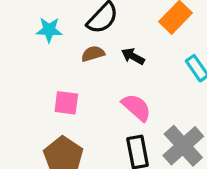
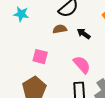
cyan star: (49, 30) -> (21, 14), moved

